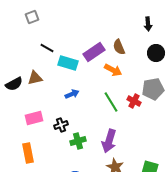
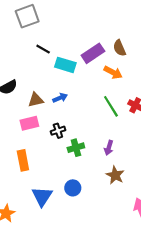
gray square: (32, 17) -> (27, 16), size x1.6
brown triangle: (35, 78) -> (36, 100), moved
blue arrow: (72, 94) -> (60, 98), moved
purple arrow: (109, 141) -> (109, 148), size x0.6

